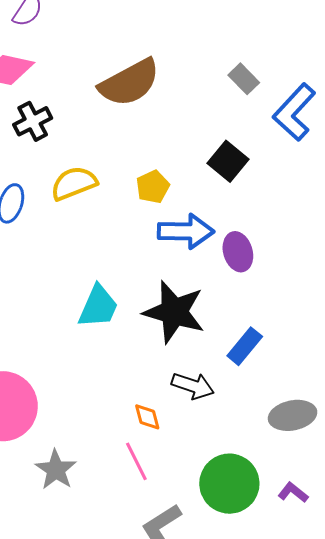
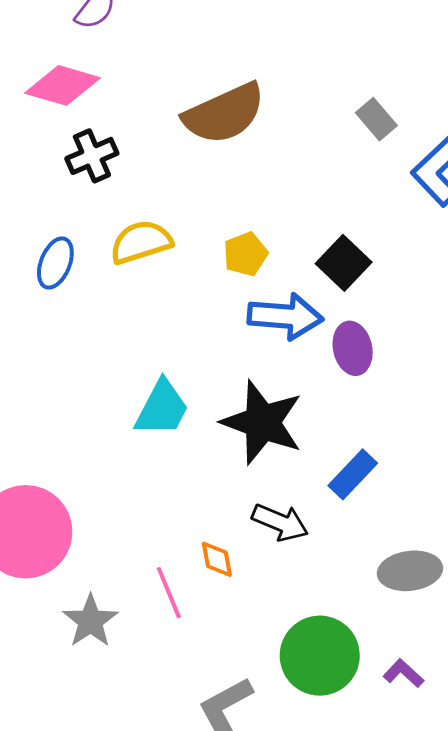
black square: (228, 161) -> (344, 263), moved
pink line: (136, 461) -> (169, 593), moved

